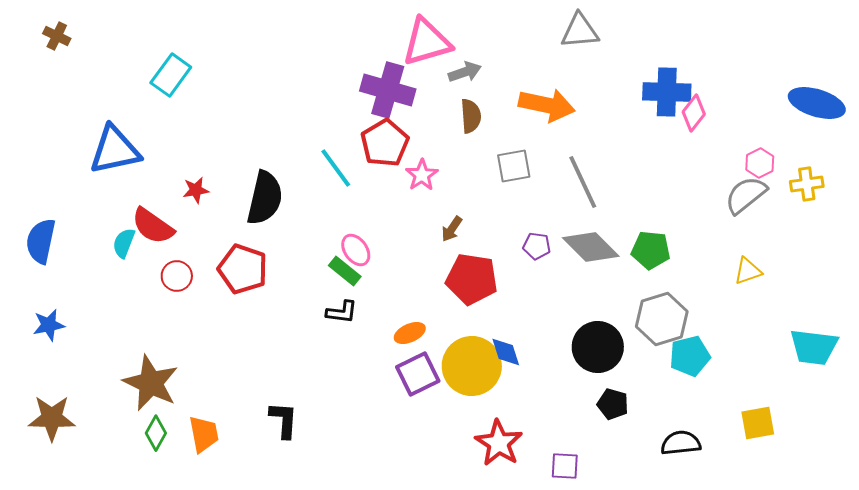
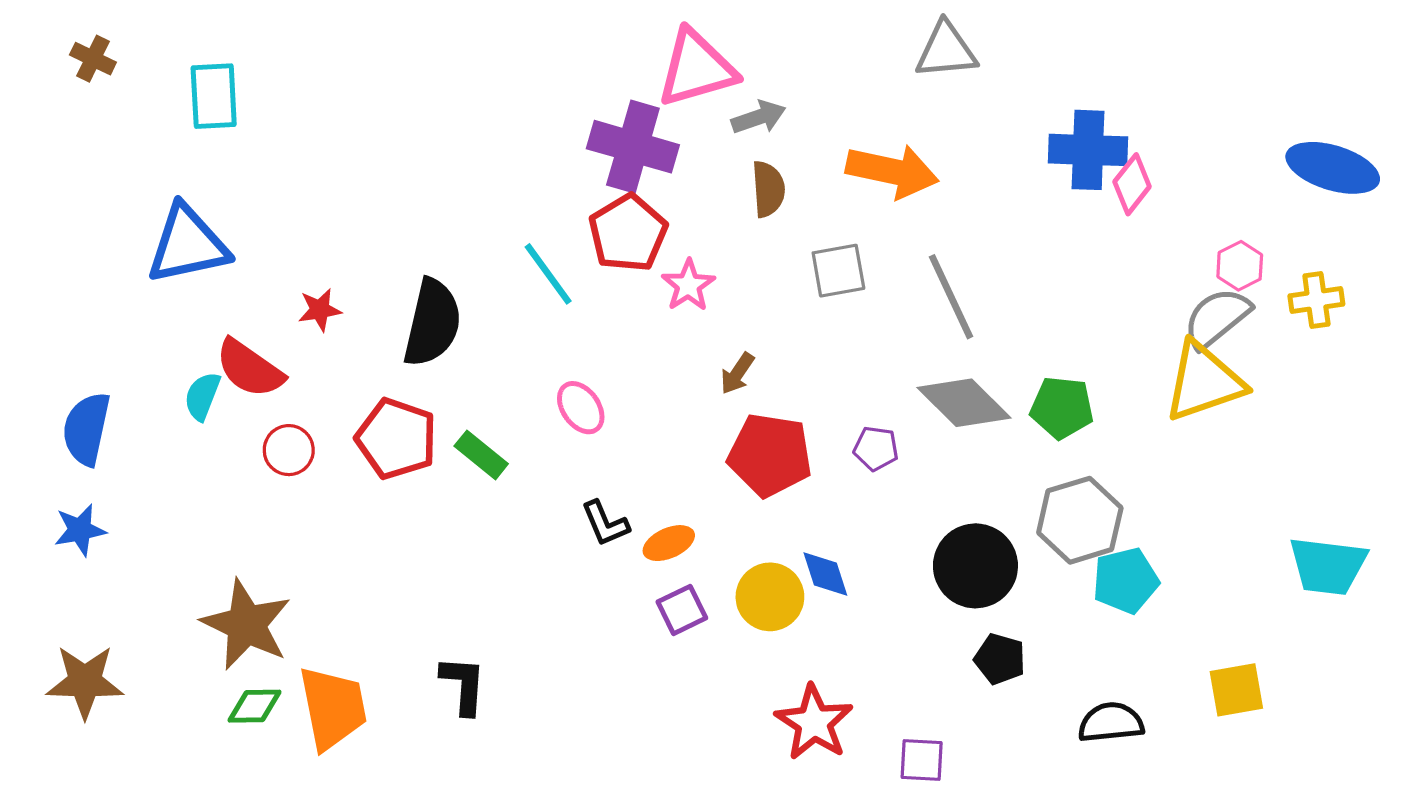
cyan rectangle: (171, 75) -> (214, 96), moved, turned -39
blue semicircle: (41, 241) -> (86, 429), moved
purple pentagon: (537, 246) -> (876, 448), moved
green rectangle: (345, 271) -> (481, 455), moved
yellow triangle: (748, 271) -> (1204, 382), moved, size x1.8
black L-shape: (342, 312) -> (605, 523), moved, turned 60
yellow circle: (472, 366) -> (770, 597), size x0.7
purple square: (418, 374) -> (682, 610), size x0.7
green diamond: (156, 433) -> (254, 706), turned 60
orange trapezoid: (204, 434) -> (333, 708), size x1.4

